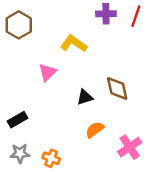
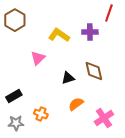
purple cross: (106, 14) -> (90, 32), moved
orange cross: (51, 158) -> (41, 114), moved

